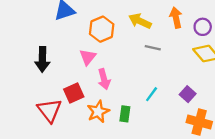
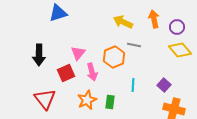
orange hexagon: (102, 29) -> (114, 57), moved
red square: (74, 93) -> (66, 73), moved
cyan line: (152, 94) -> (133, 85), turned -32

